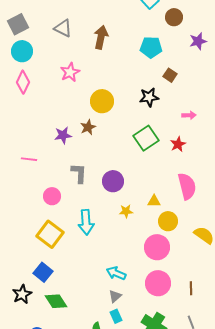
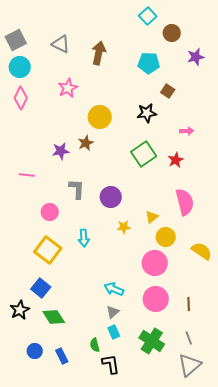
yellow triangle: (154, 201) -> (152, 217), turned -40
cyan arrow: (86, 222) -> (84, 238), size x0.7

